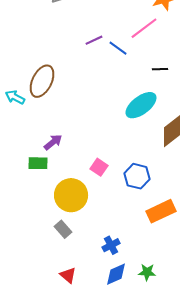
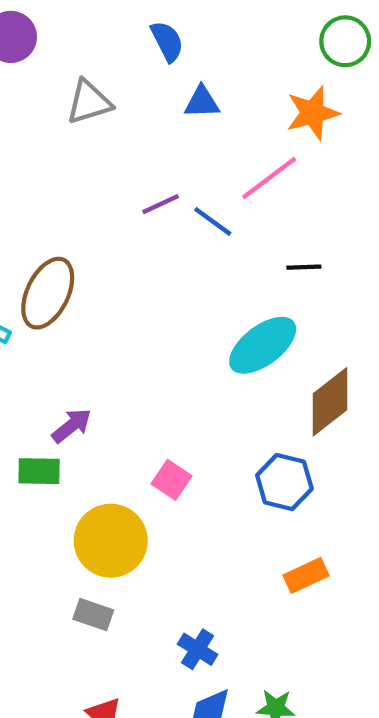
blue hexagon: (137, 176) -> (284, 482), moved
orange rectangle: (161, 211) -> (306, 575), size x0.7
gray rectangle: (63, 229) -> (93, 615), turned -30
blue cross: (111, 245) -> (198, 649), turned -30

